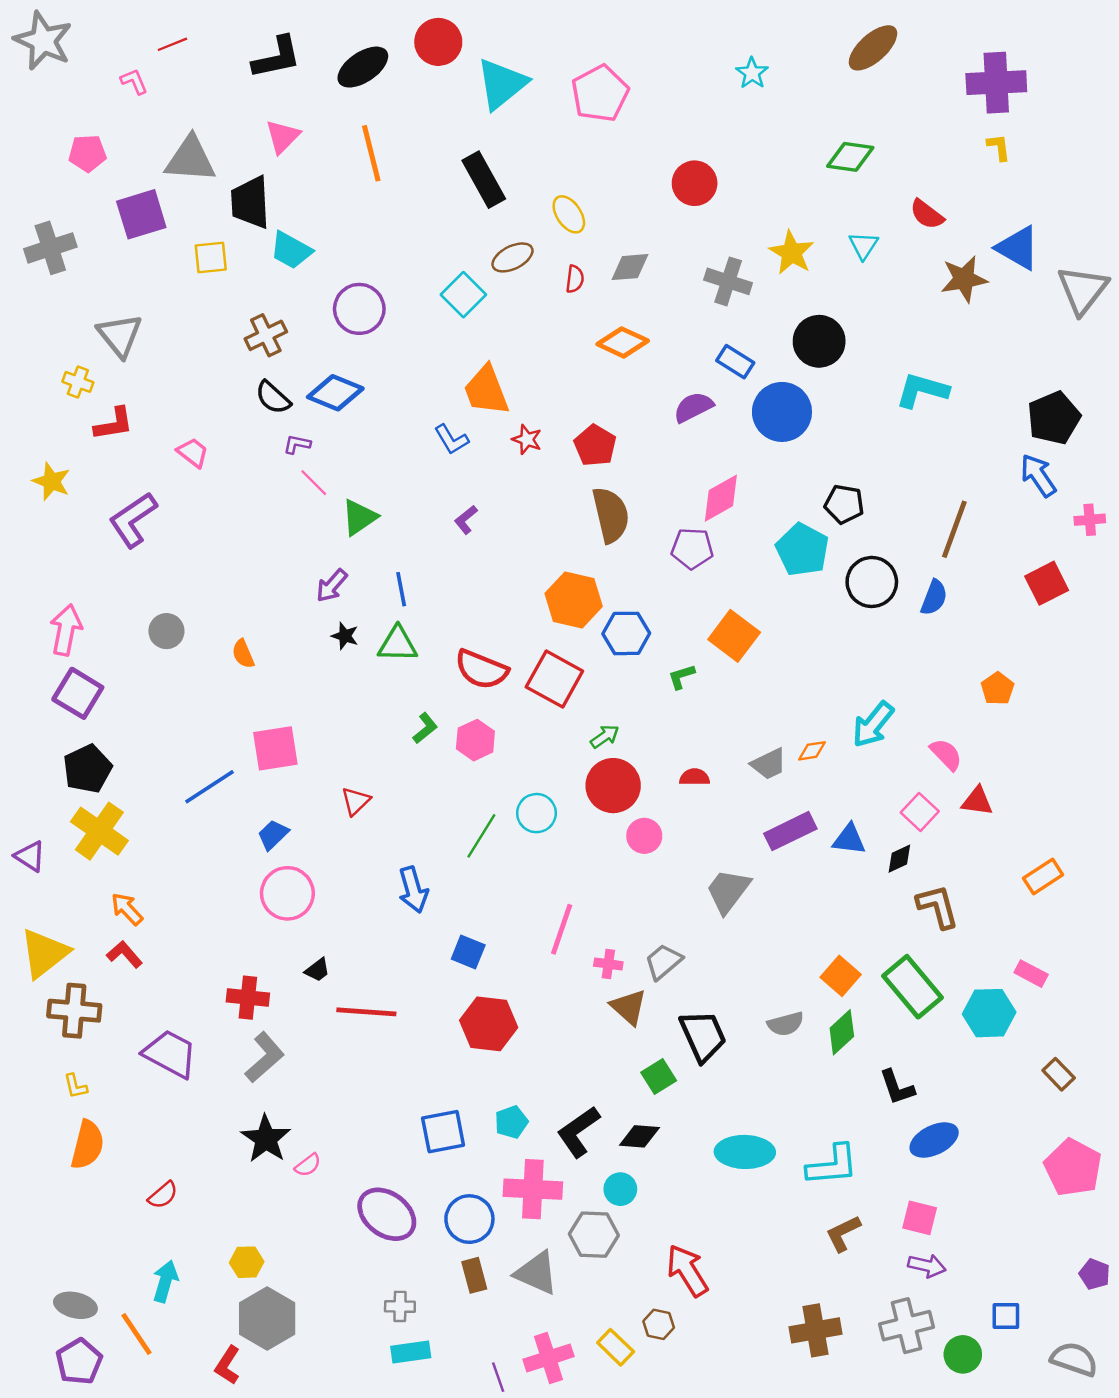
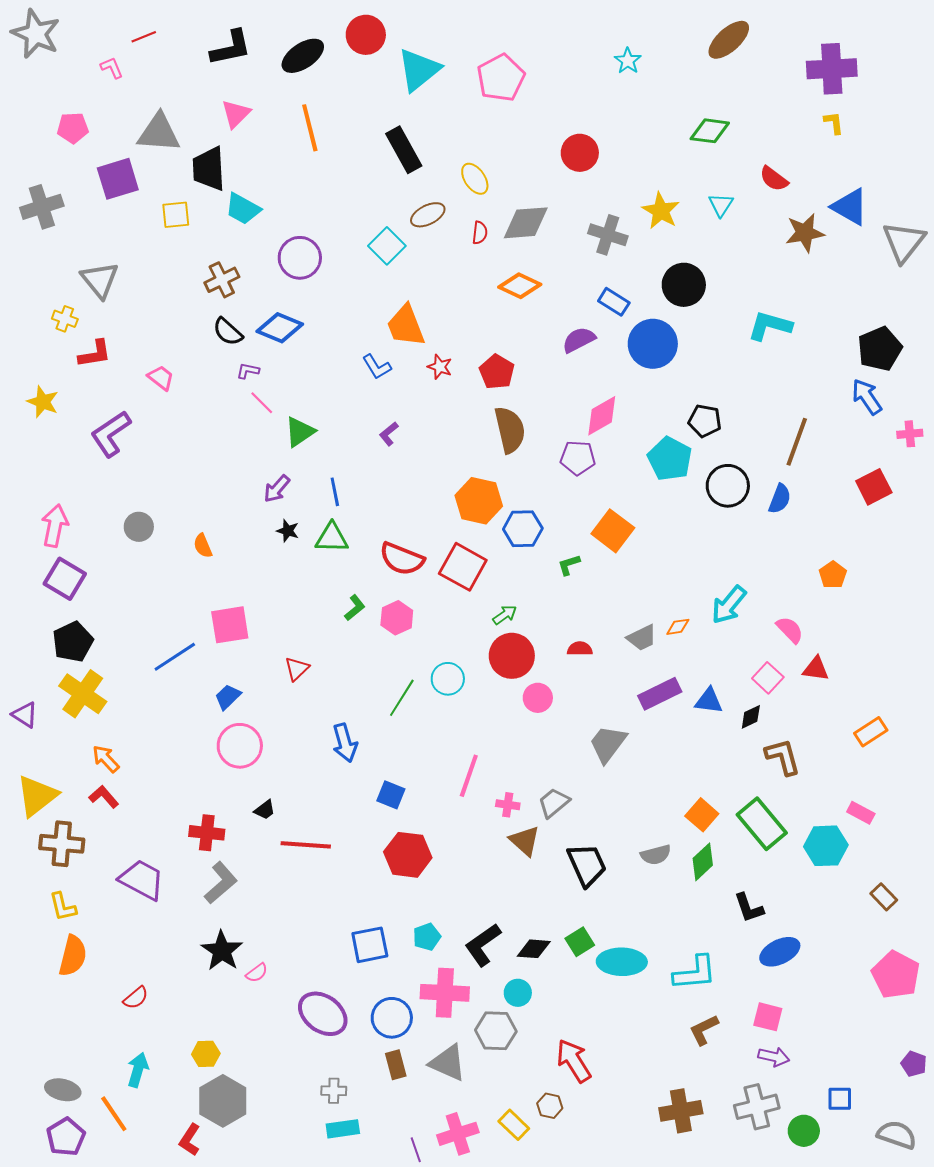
gray diamond: (630, 267) -> (526, 223), size x1.4
green square: (659, 1077) -> (580, 942), moved
yellow L-shape: (75, 1086) -> (63, 907), size x1.4

